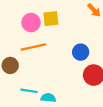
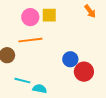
blue circle: (81, 52) -> (70, 59), moved

